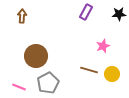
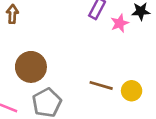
pink star: (103, 46) -> (120, 23), moved

